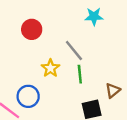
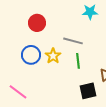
gray line: (74, 51) -> (73, 41), turned -36
blue circle: (28, 96) -> (31, 55), moved

